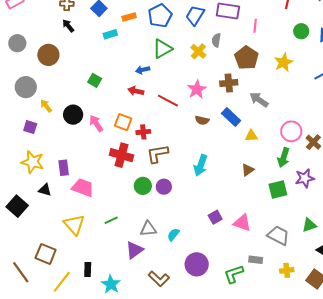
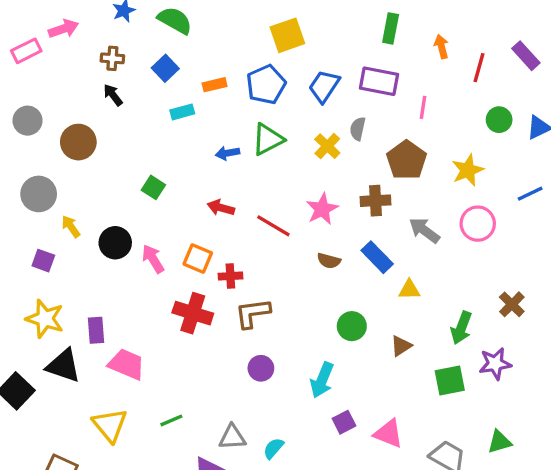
blue arrow: (143, 70) -> (227, 153), moved
pink circle: (291, 131) -> (478, 224), moved
cyan arrow: (201, 165) -> (322, 380), moved
green circle: (143, 186) -> (352, 326), moved
black triangle: (45, 190) -> (63, 366), size x1.6

